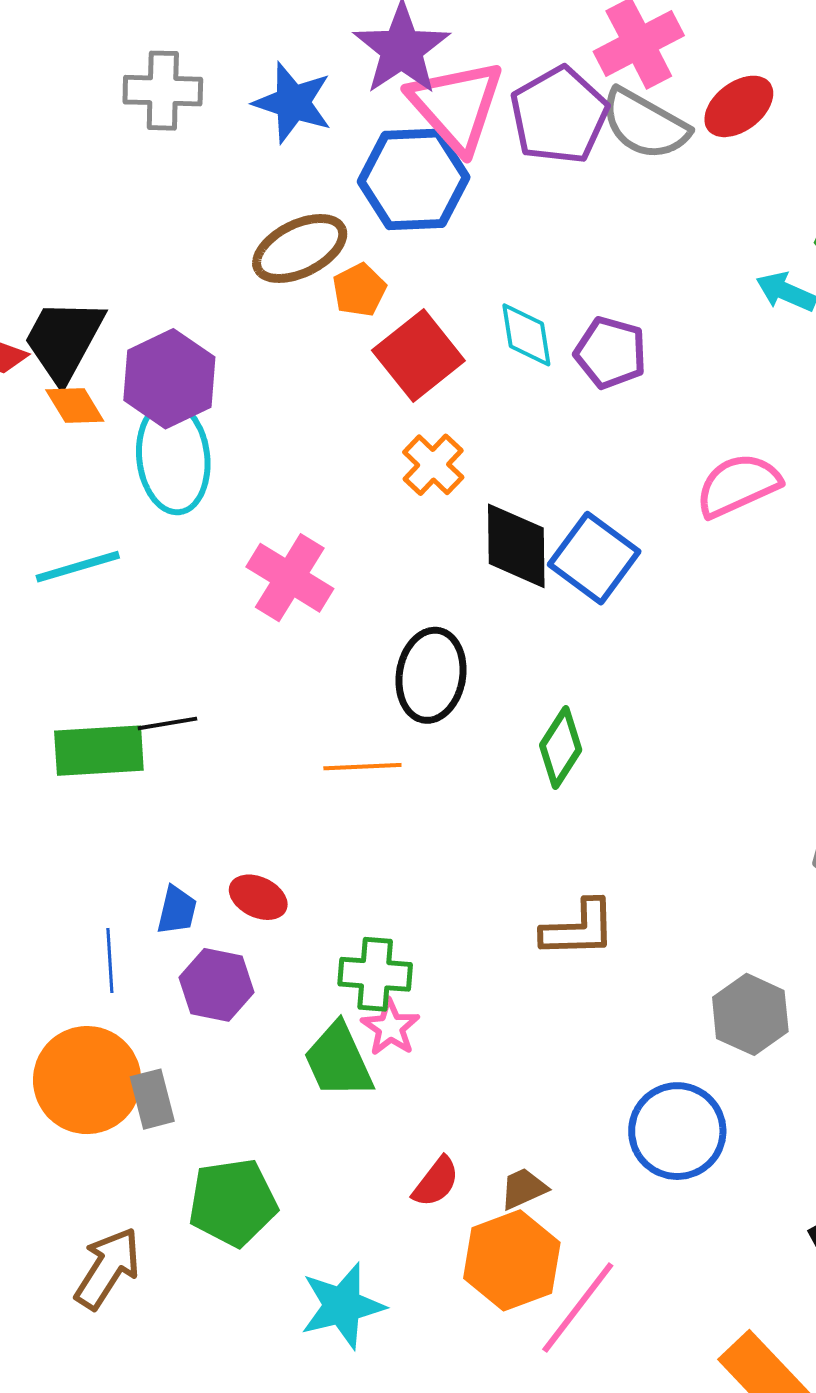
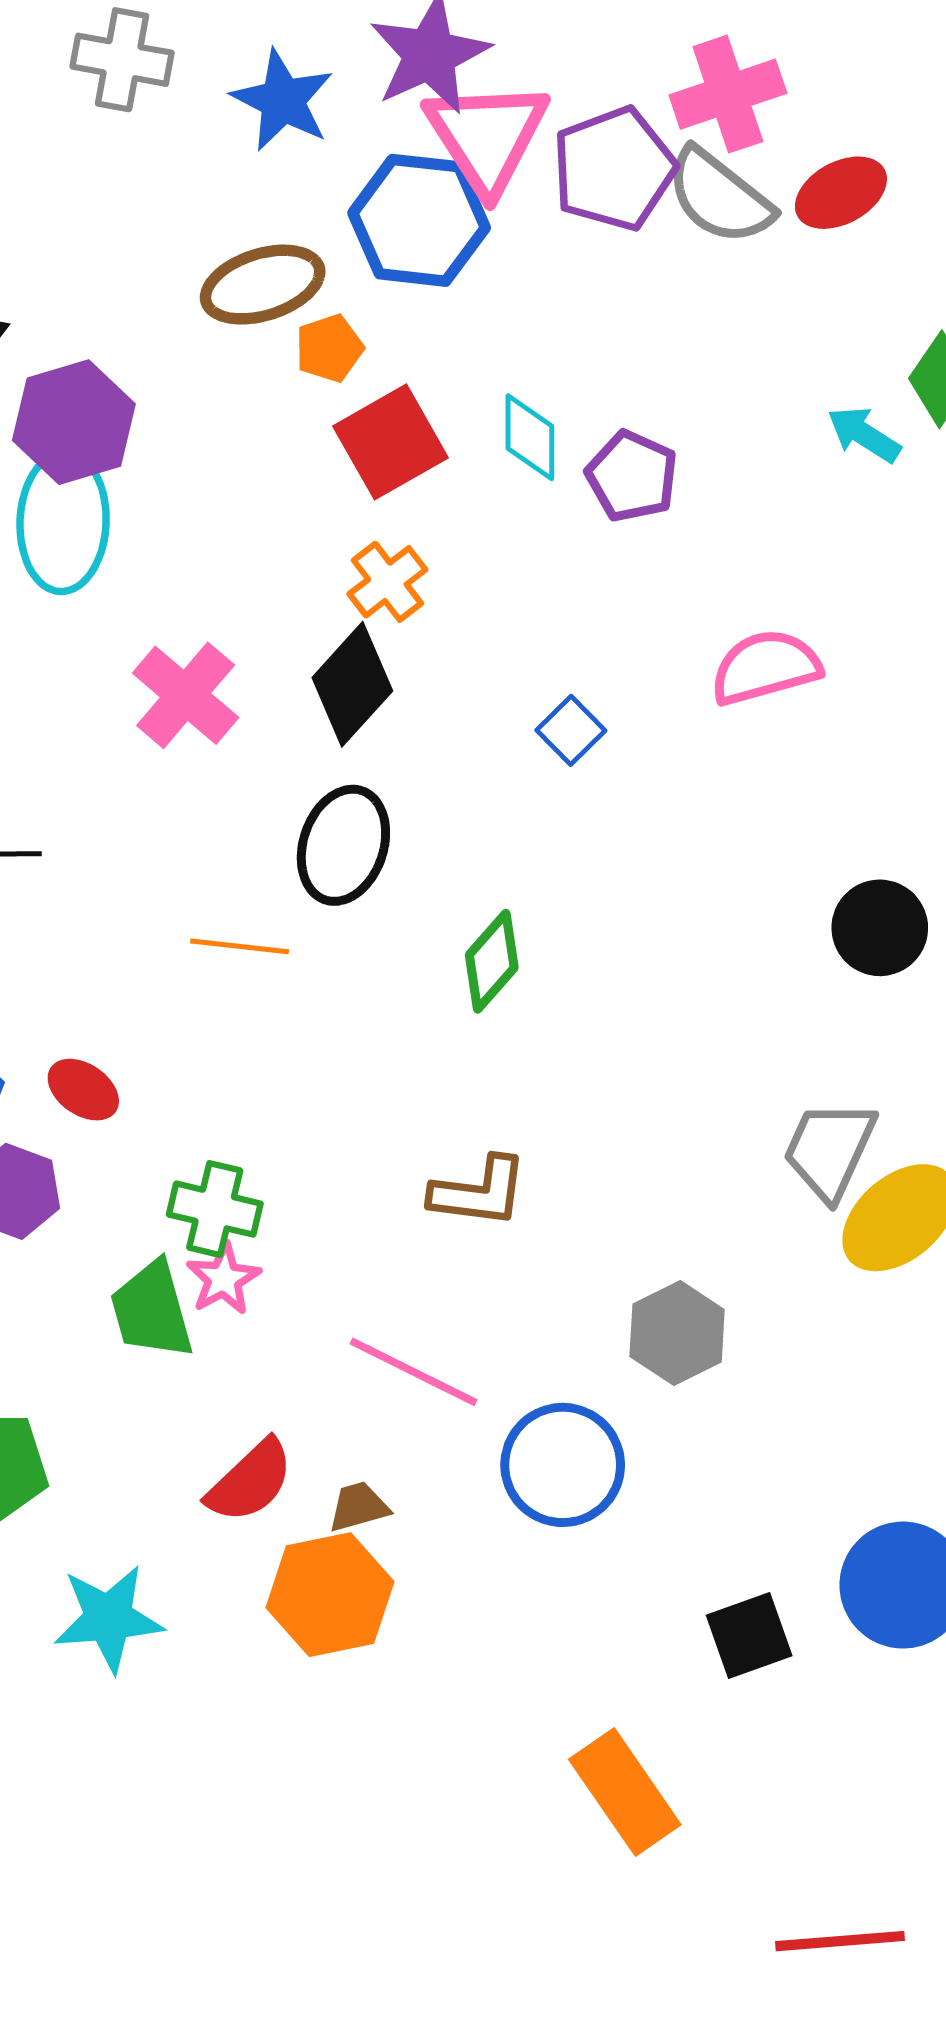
black diamond: (516, 546) -> (352, 684), moved, turned 34
blue square: (594, 558) -> (571, 730), size x0.6
red semicircle: (436, 1182) -> (250, 1481), size x1.4
pink line: (578, 1307) -> (413, 1372), moved, turned 70

